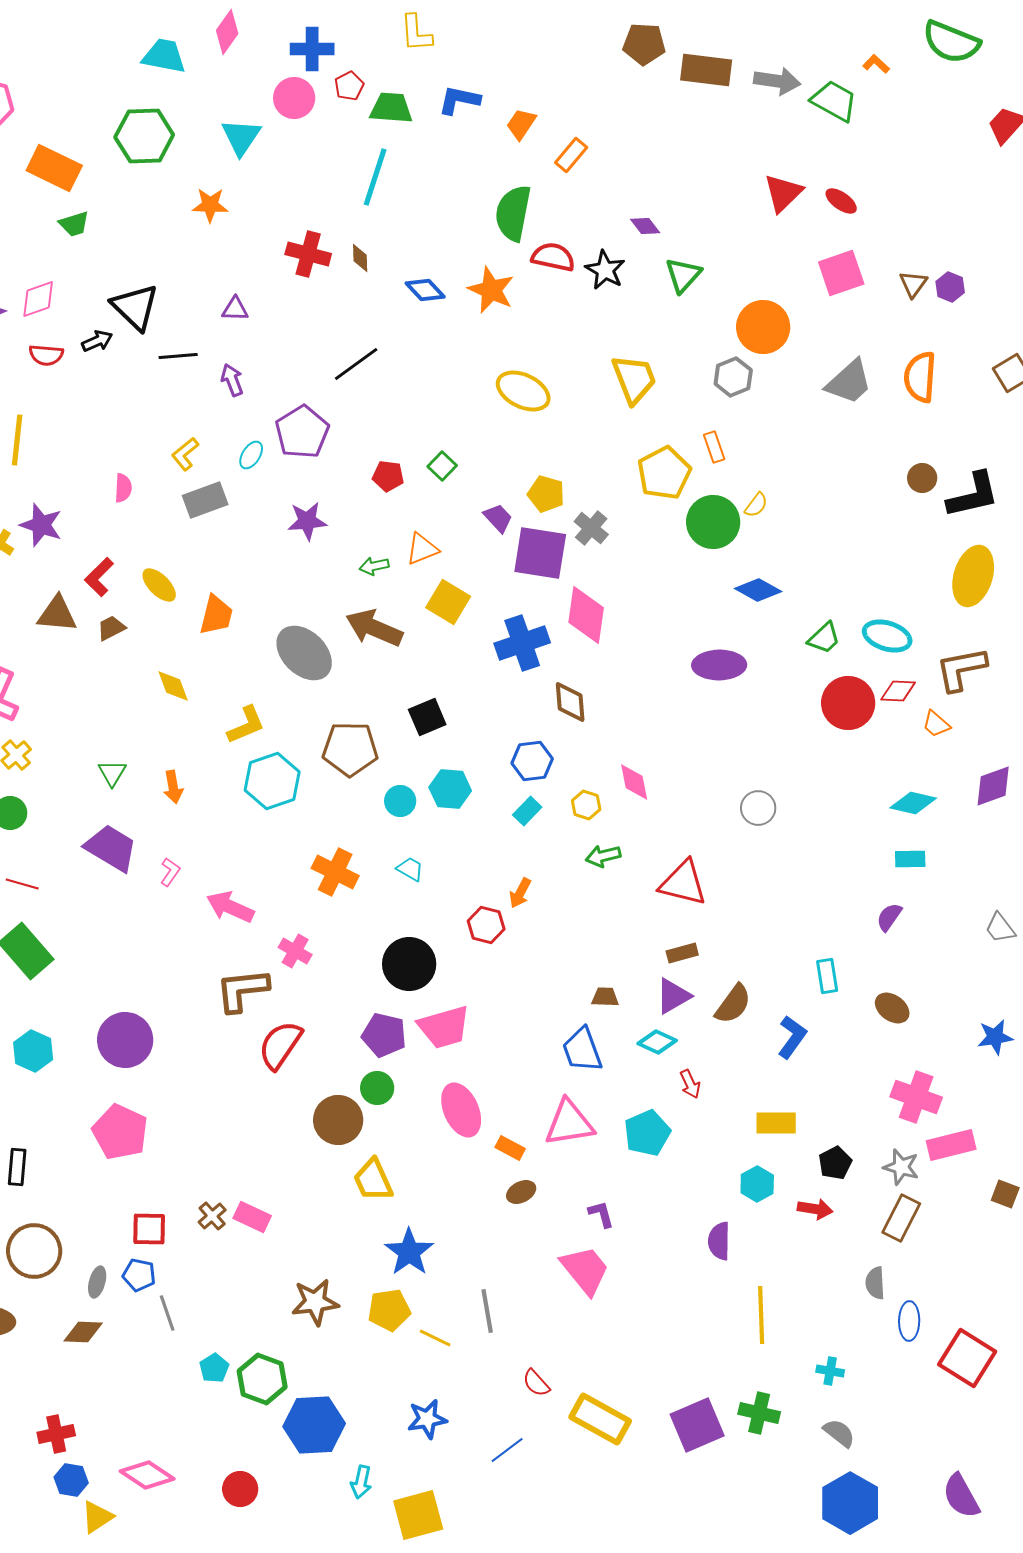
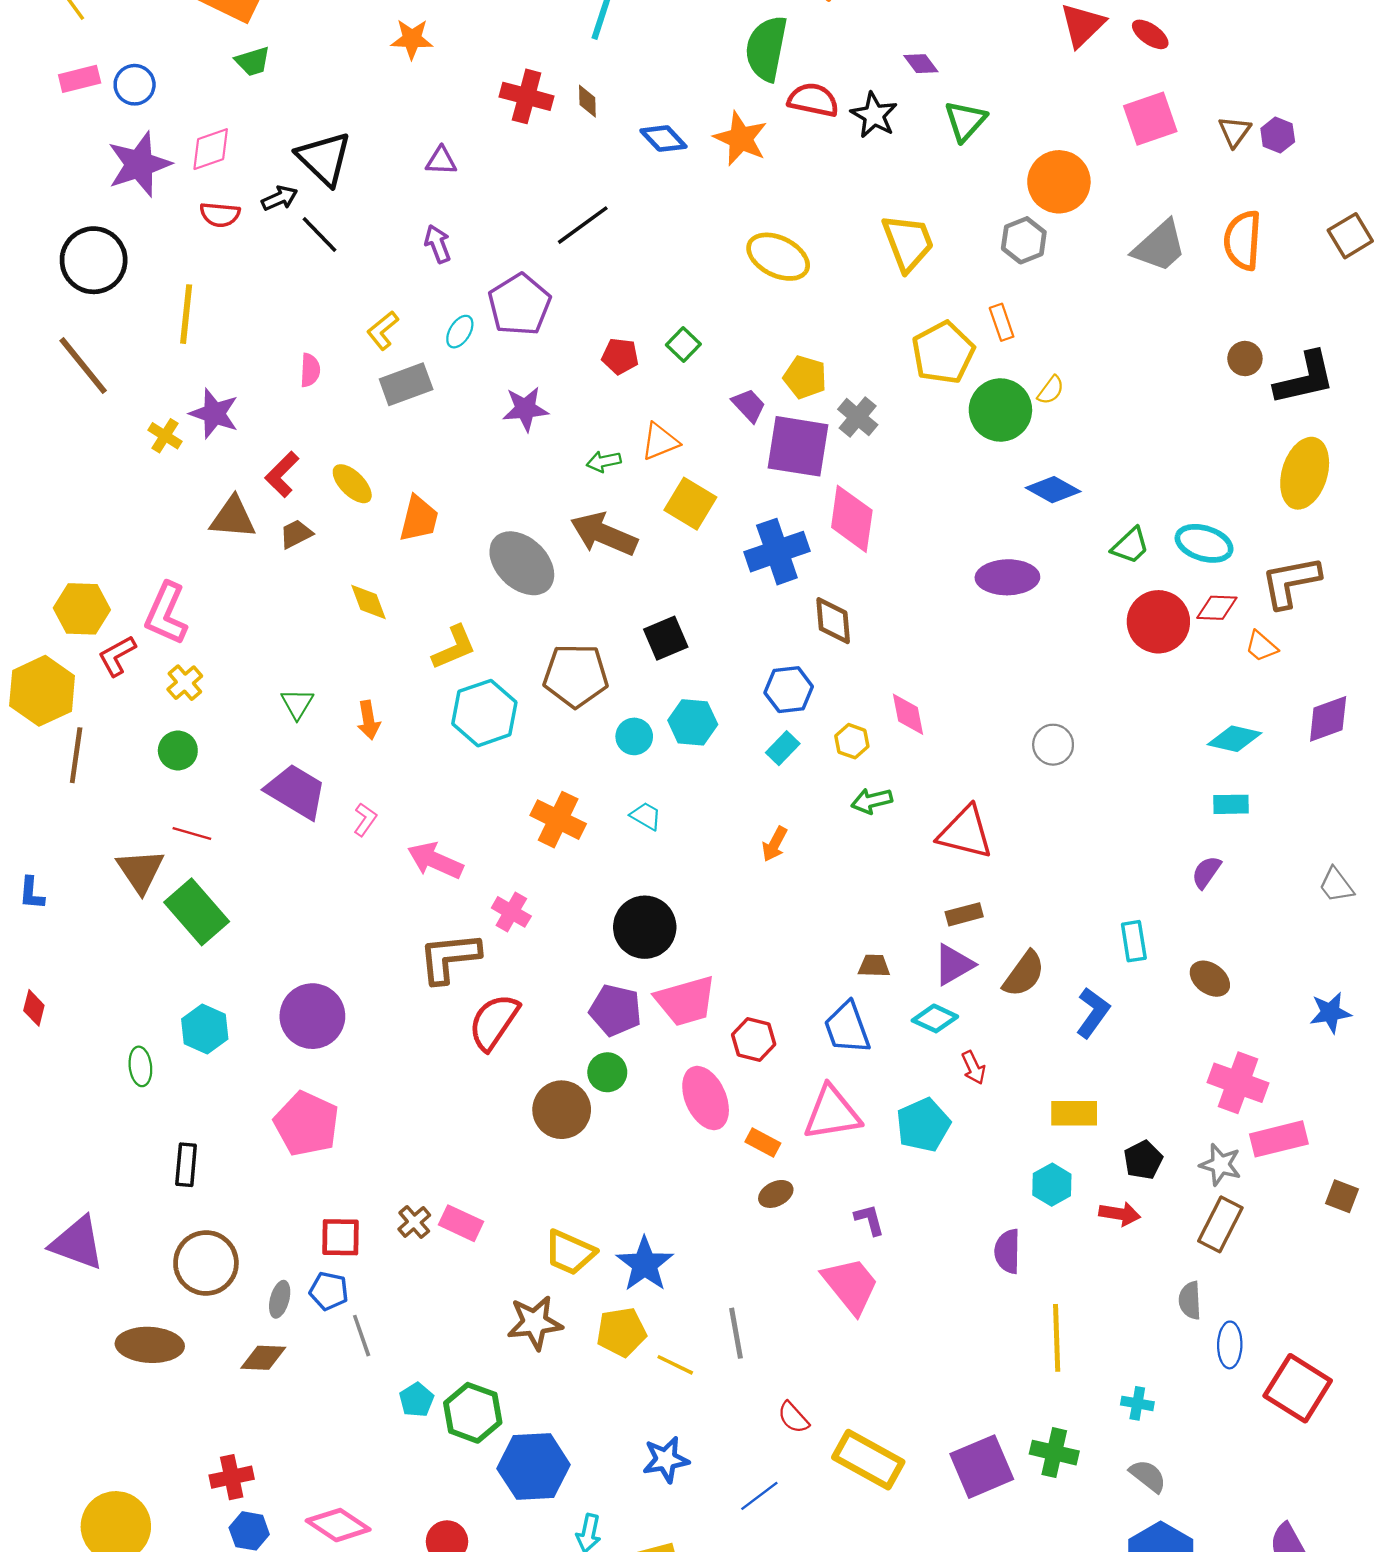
black line: (178, 356) -> (319, 234), moved, turned 51
red hexagon: (486, 925) -> (754, 1040), moved
yellow trapezoid: (373, 1180) -> (570, 1252), moved, turned -42

